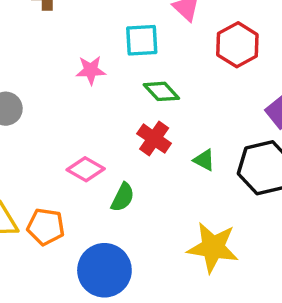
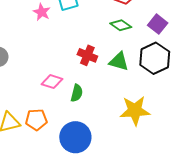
pink star: (91, 70) -> (42, 12), moved, turned -30
green diamond: (161, 91) -> (121, 25), moved
green triangle: (204, 160) -> (119, 61), size x1.5

